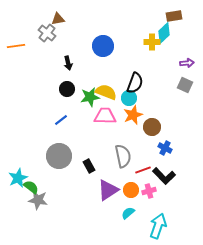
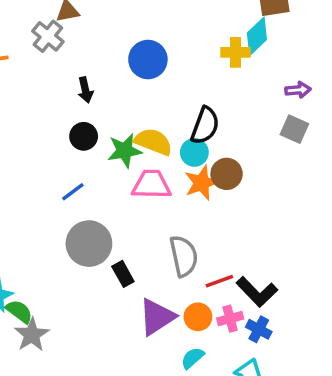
brown circle: (152, 127) -> (227, 174), moved
blue cross: (165, 148) -> (259, 329), moved
gray circle: (59, 156) -> (89, 244), moved
gray star: (38, 200) -> (32, 335), turned 30

